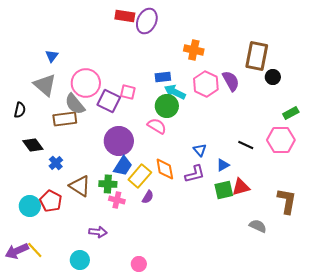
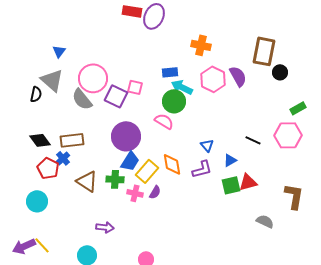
black semicircle: (20, 110) -> (36, 94), moved
brown rectangle: (65, 119) -> (72, 140), moved
pink cross: (117, 200) -> (135, 193), moved
red pentagon: (51, 201) -> (48, 168), moved

